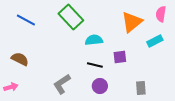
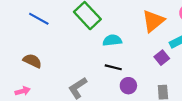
purple square: (120, 57) -> (162, 58), moved, turned -32
purple circle: (100, 86) -> (128, 86), moved

